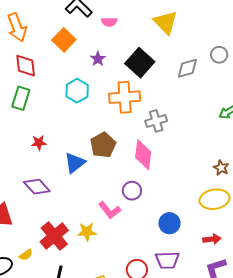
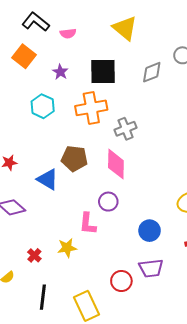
black square: (140, 63) -> (103, 72), turned -36
brown pentagon: (103, 145) -> (74, 158), turned -30
blue triangle: (75, 163) -> (48, 179), turned -45
pink L-shape: (110, 210) -> (88, 224), turned 50
red cross: (54, 236) -> (34, 255), size x0.5

